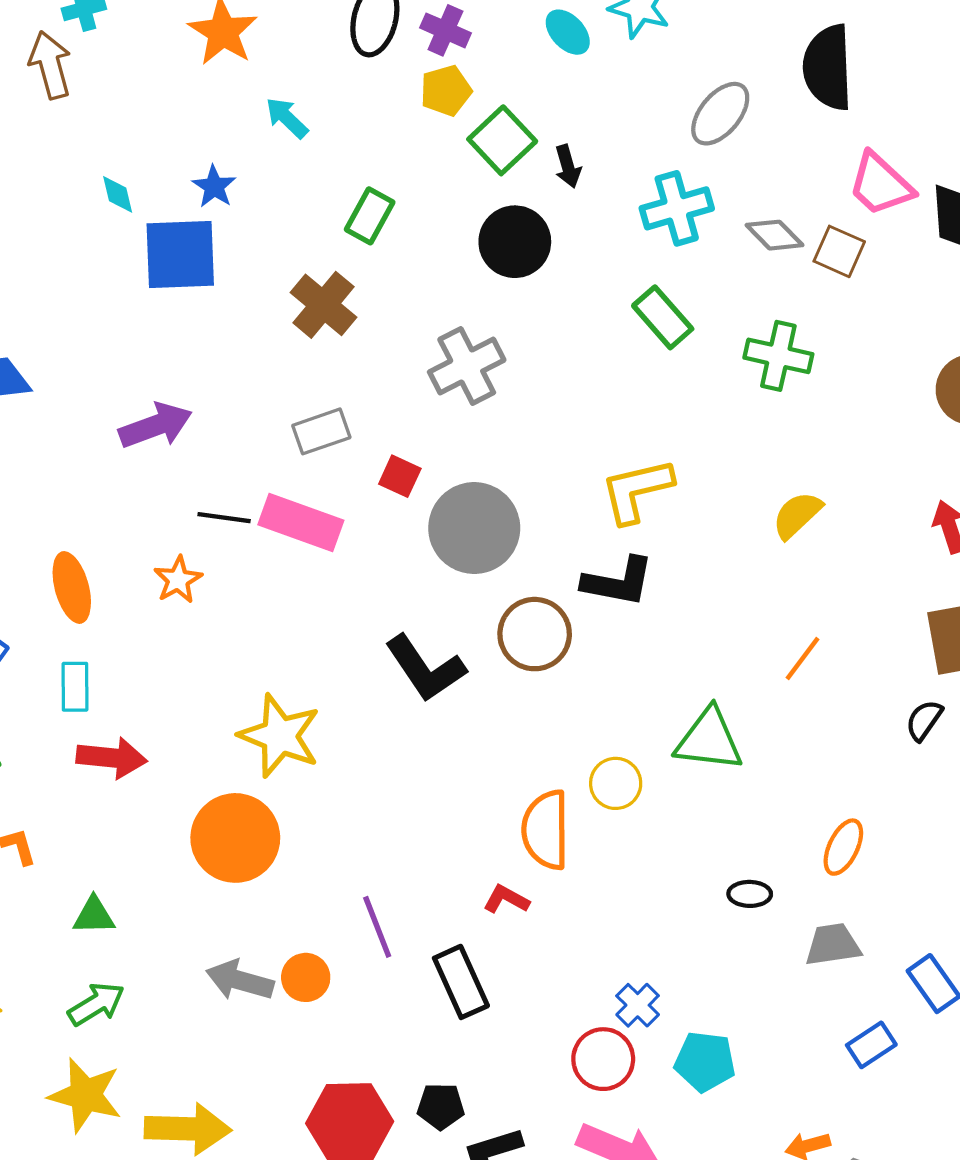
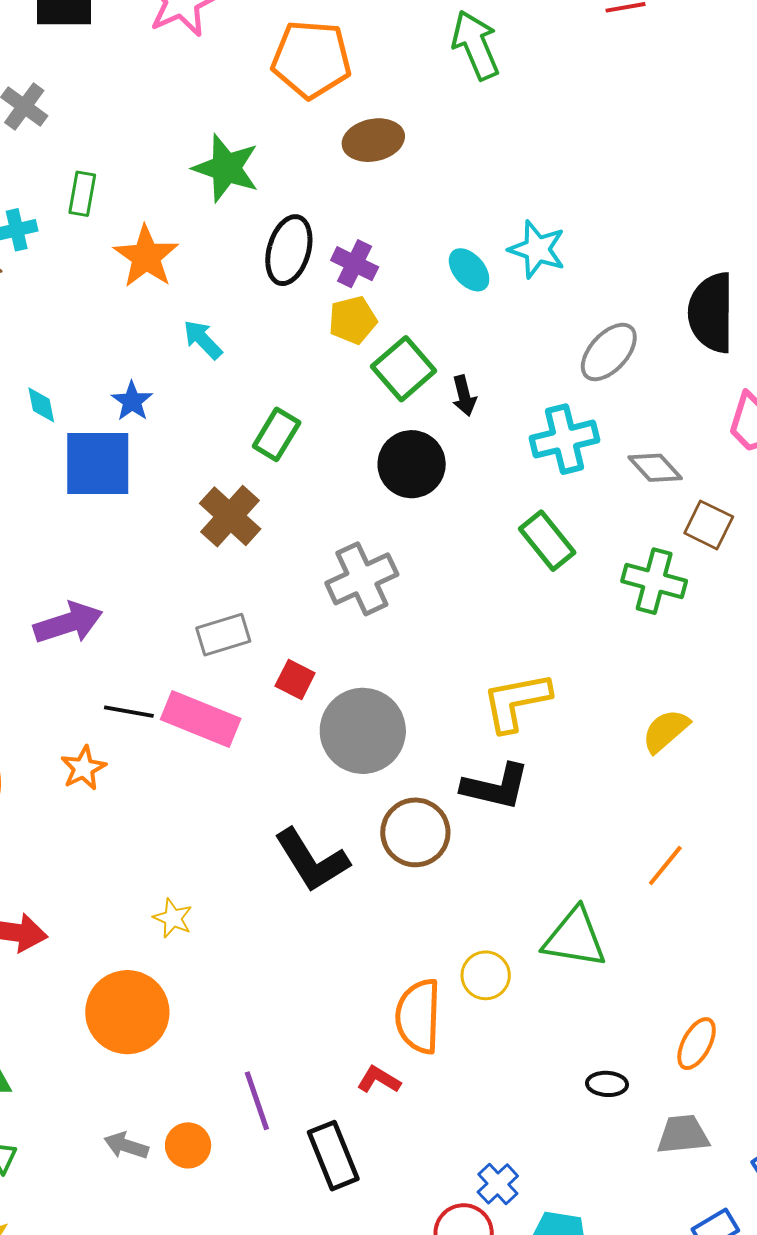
brown square: (839, 251) -> (709, 525), moved
yellow star: (280, 736) -> (173, 918), size x0.5
gray arrow: (240, 980) -> (126, 1146), size x0.7

